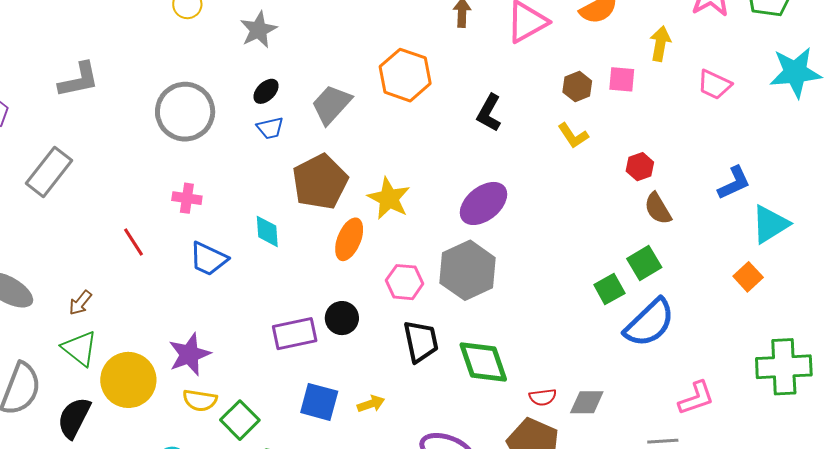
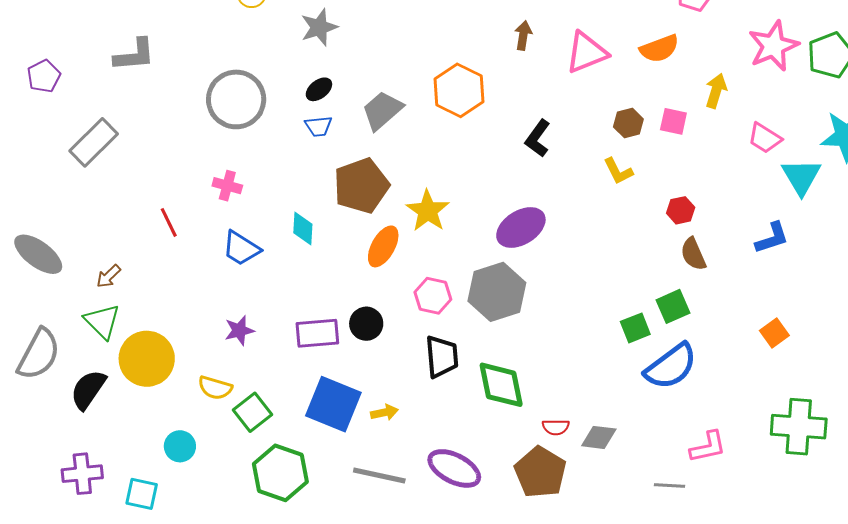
cyan triangle: (770, 224) -> (801, 177), moved, turned -36
purple star: (189, 354) -> (239, 330), moved, size x0.7
blue square: (319, 402) -> (333, 404), size x1.4

